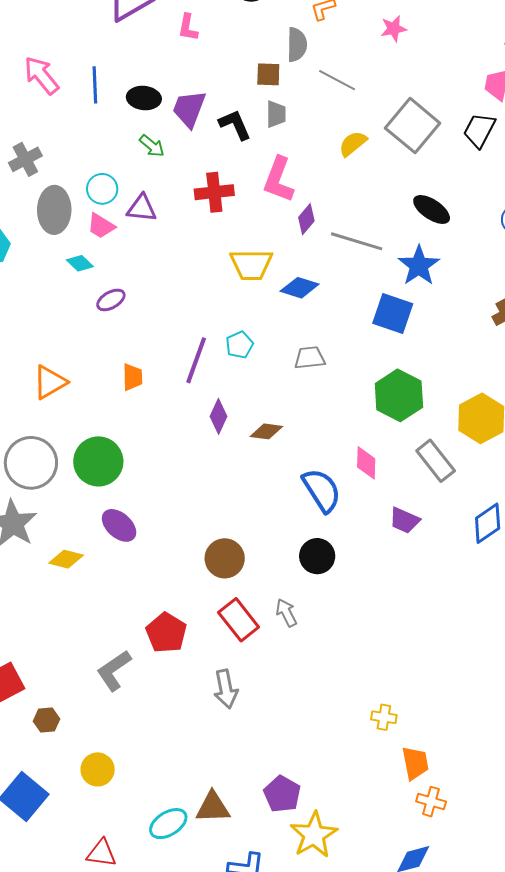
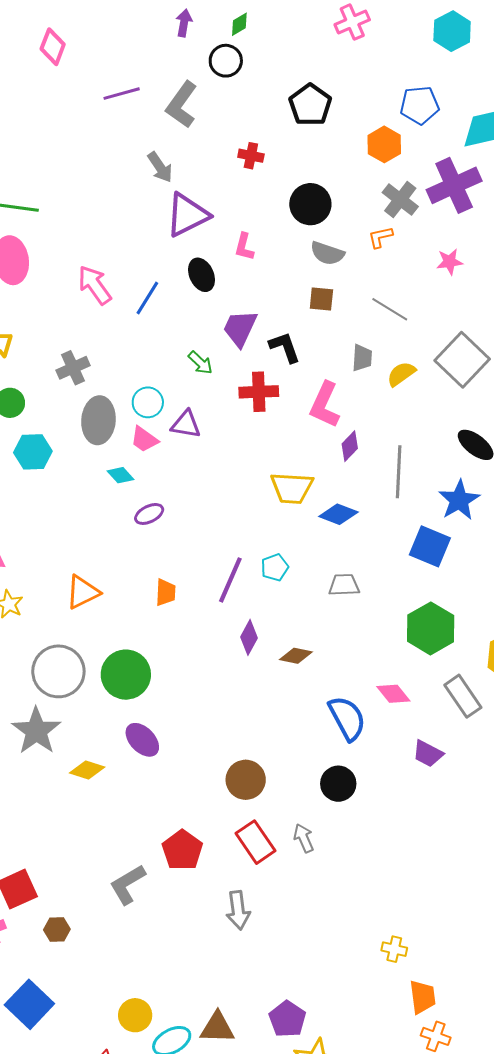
gray semicircle: (297, 45) -> (327, 253), moved, turned 104
blue line: (95, 85) -> (147, 298), turned 30
black ellipse: (144, 98) -> (202, 275), moved, turned 56
gray trapezoid: (276, 114) -> (362, 358), moved
red cross: (214, 192) -> (259, 392), moved
gray line: (357, 241) -> (399, 472), turned 72
pink diamond: (366, 463) -> (393, 694), turned -44
yellow circle: (98, 769) -> (135, 1015), moved

